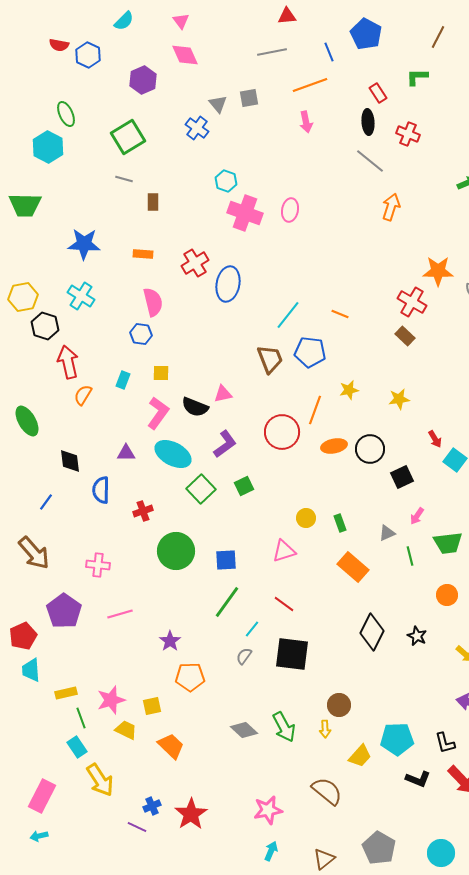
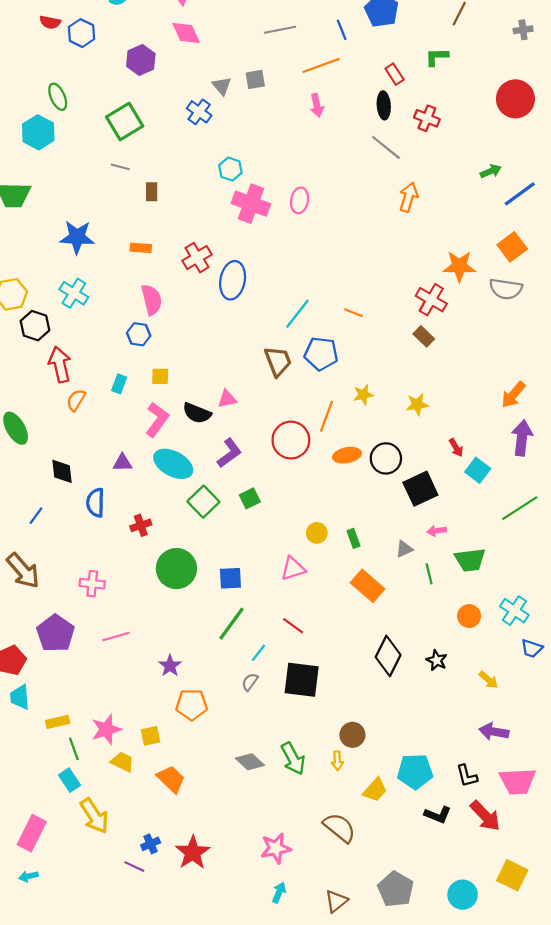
black square: (402, 477) -> (420, 489), size x1.4
pink arrow: (417, 516) -> (437, 531), turned 48

